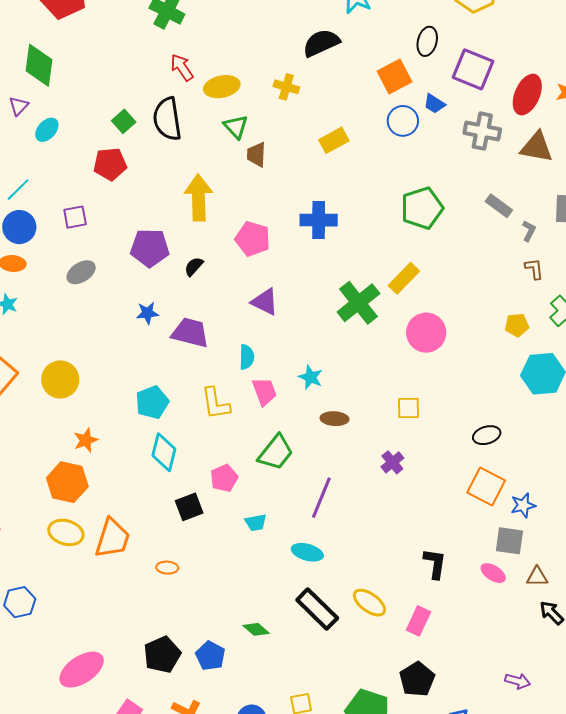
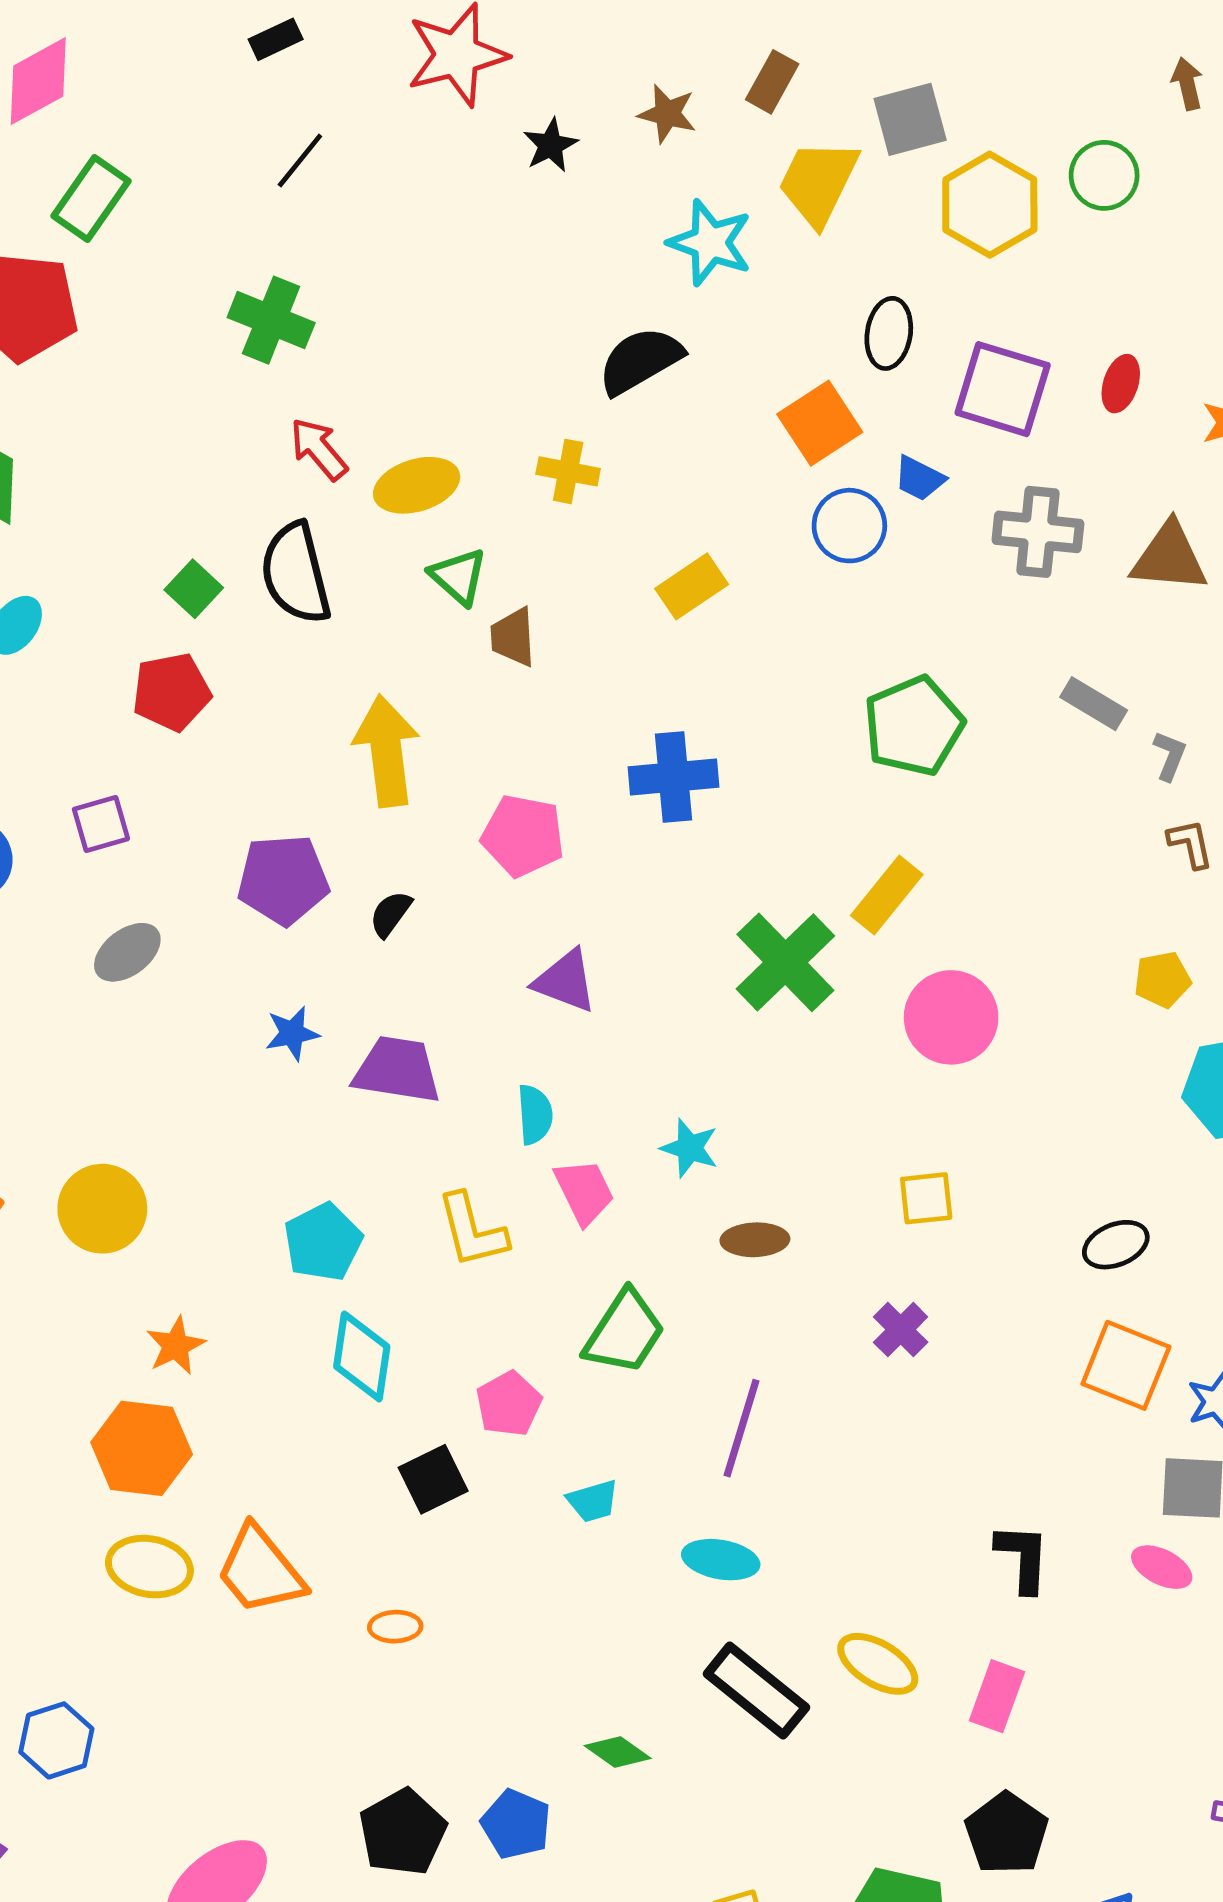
red ellipse: (527, 95) -> (1121, 384), moved, size x0.6
orange trapezoid: (112, 538) -> (260, 1570), turned 129

